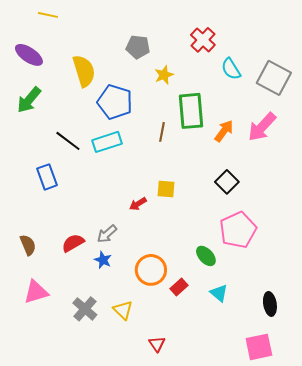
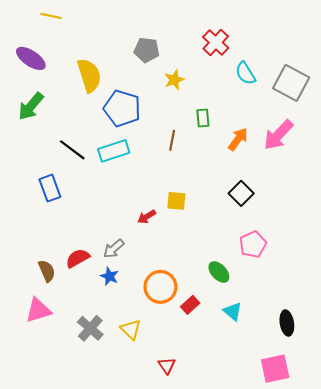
green rectangle: (191, 111) -> (203, 118), size x0.5
pink pentagon: (238, 230) -> (253, 244), size x0.7
brown semicircle: (28, 245) -> (47, 271), moved

